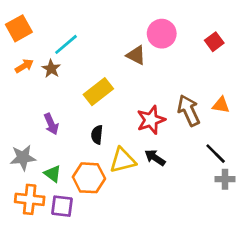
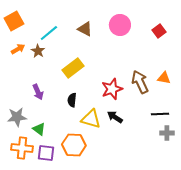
brown triangle: (136, 55) -> (85, 29), moved
black line: (216, 154) -> (160, 114), turned -48
yellow triangle: (123, 160) -> (91, 119), turned 30
orange hexagon: (89, 178) -> (74, 145), moved

